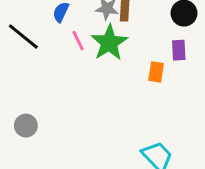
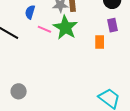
pink line: (78, 41) -> (44, 29), turned -32

